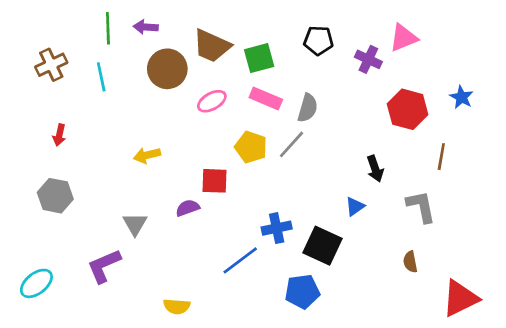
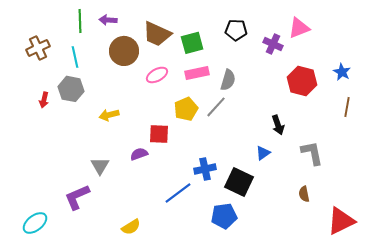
pink rectangle: (266, 99) -> (197, 73), turned -35
yellow pentagon: (251, 147) -> (186, 109), turned 30
brown line: (441, 157) -> (347, 107), moved
gray hexagon: (55, 196) -> (71, 89), moved
cyan ellipse: (36, 283) -> (35, 223), moved
yellow semicircle: (177, 306) -> (131, 227), turned -36

